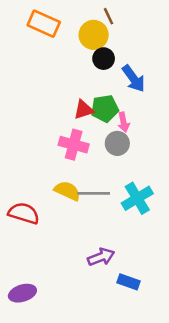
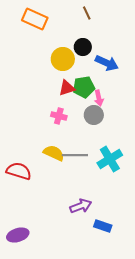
yellow circle: (94, 35) -> (63, 59), moved
blue arrow: (134, 79) -> (107, 63), turned -30
pink cross: (74, 145) -> (59, 116), size x0.7

